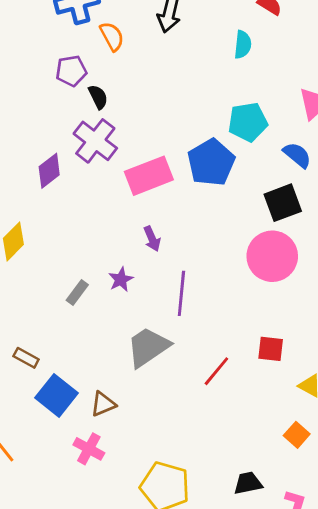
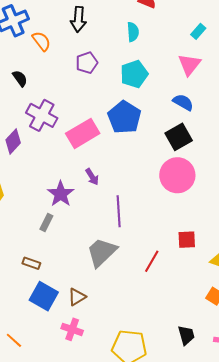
purple pentagon: (71, 71) -> (87, 63), moved
black semicircle: (98, 97) -> (20, 78), moved
cyan pentagon: (248, 122) -> (134, 74), moved
purple star: (121, 280) -> (61, 194), moved, size x1.5
brown rectangle: (26, 358) -> (31, 263), moved
black trapezoid: (248, 483) -> (186, 335), turned 95

